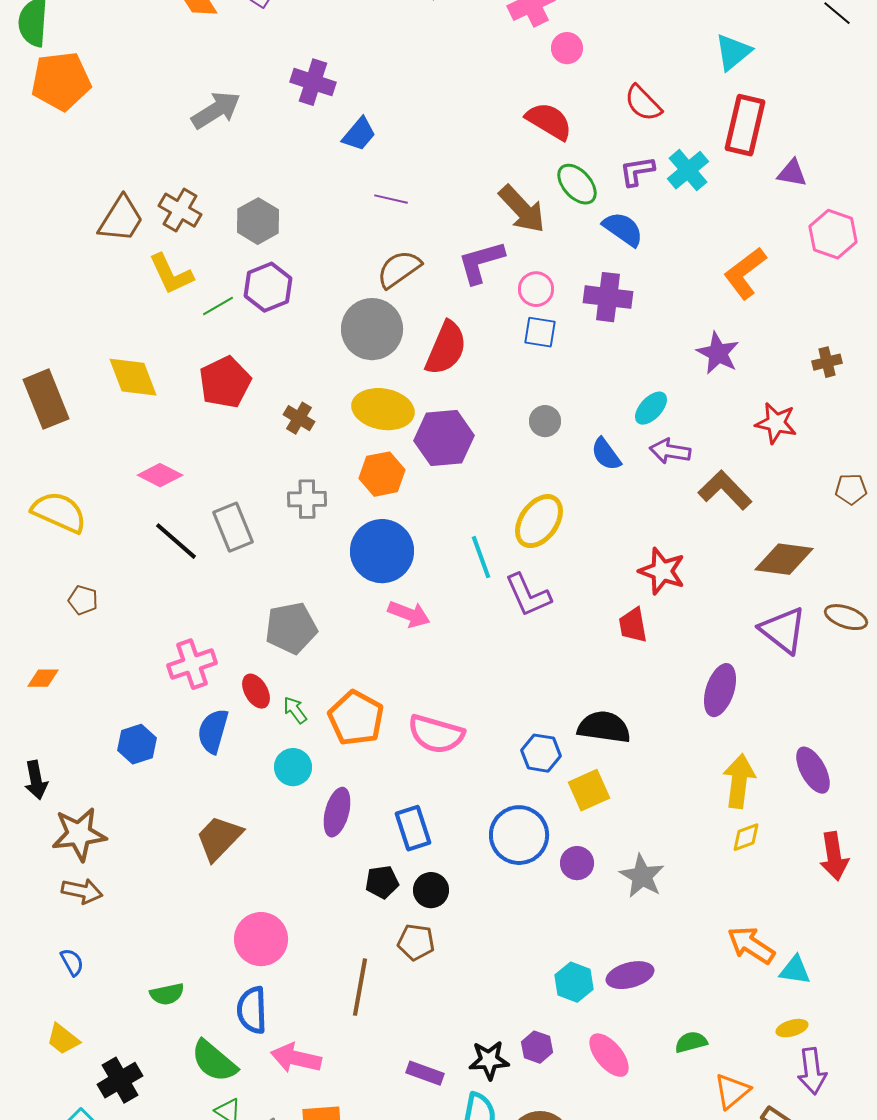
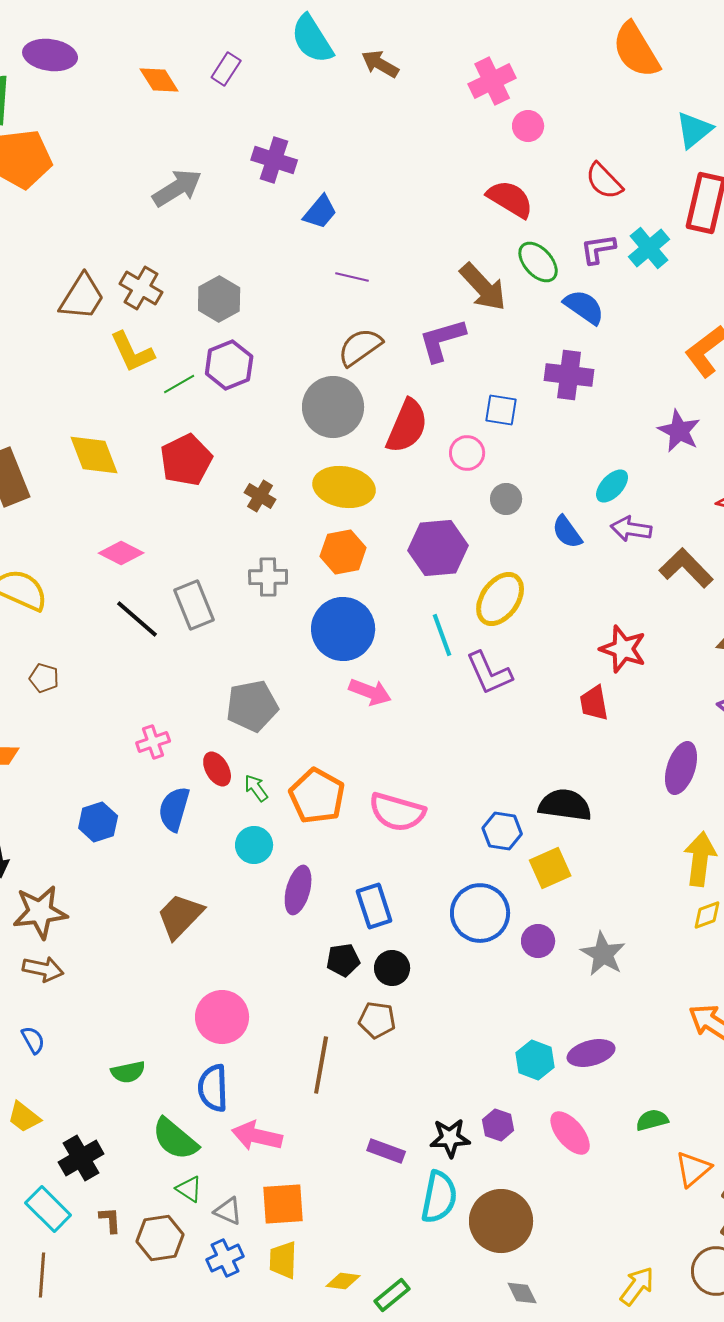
pink circle: (536, 289) -> (467, 453), moved
purple hexagon: (444, 438) -> (438, 548), moved
pink cross: (192, 664) -> (153, 742), size x0.7

